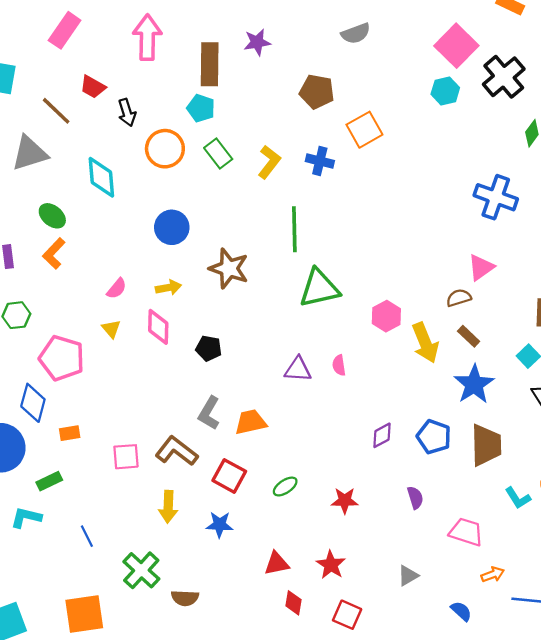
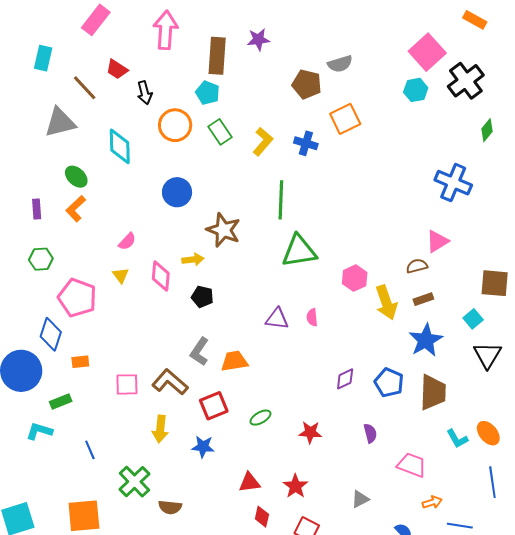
gray semicircle: (356, 33) -> (340, 64), moved
yellow arrow: (168, 288) -> (193, 259), moved
brown rectangle: (469, 336) -> (423, 299), turned -66
red square: (229, 476) -> (214, 406), turned 36

